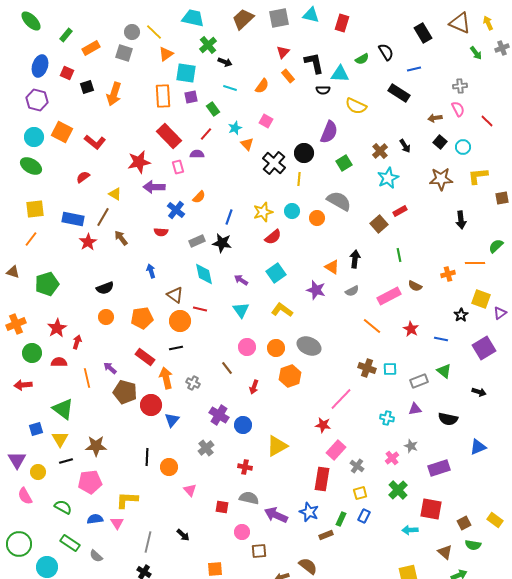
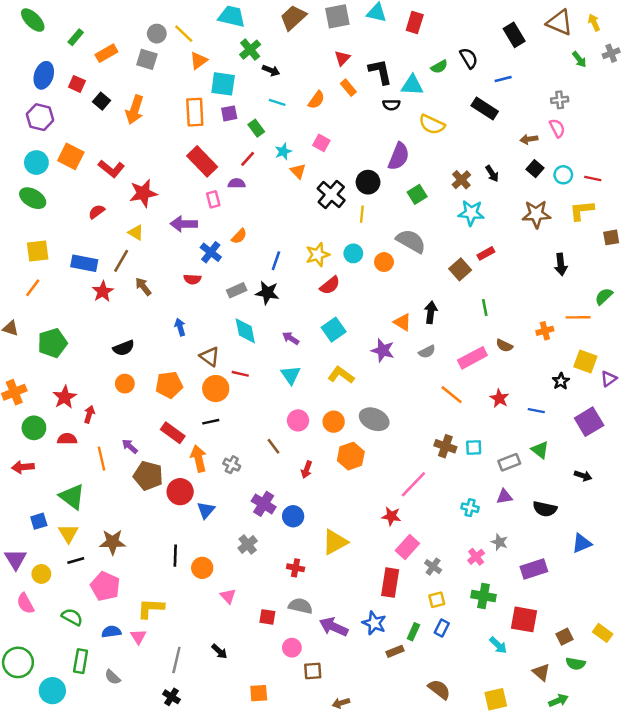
black square: (87, 87) -> (101, 101), turned -32
red line: (487, 121) -> (593, 178), moved, turned -32
red star: (139, 162) -> (143, 193), moved
cyan star: (388, 178) -> (471, 213), turned 30
pink pentagon: (90, 482) -> (105, 586), turned 30
green cross: (398, 490) -> (483, 596), turned -36
cyan arrow: (410, 530) -> (498, 645), turned -133
green rectangle: (70, 543) -> (81, 661), turned 66
brown semicircle: (308, 566) -> (439, 689), moved

